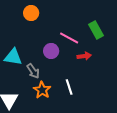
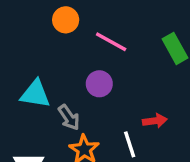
pink line: (69, 38) -> (111, 42), moved
red arrow: (84, 56) -> (155, 121), moved

